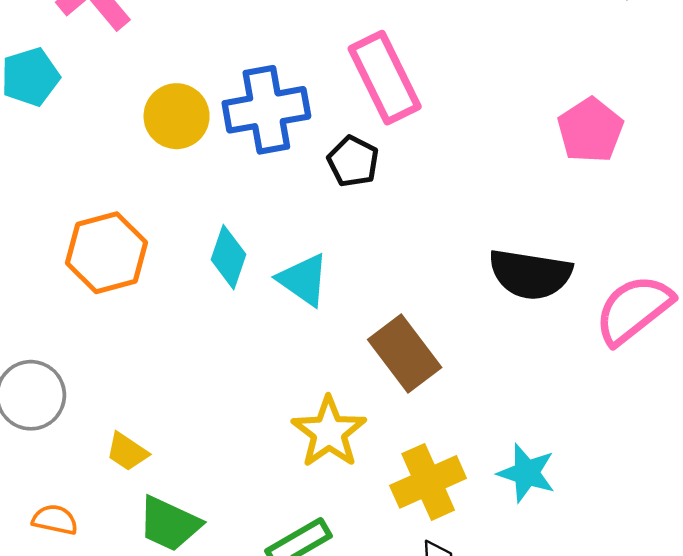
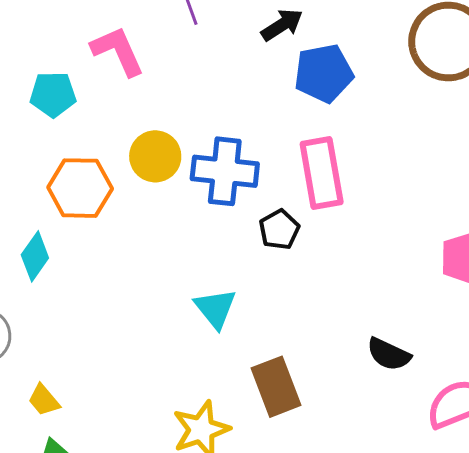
orange hexagon: (106, 253) -> (80, 188), moved
cyan diamond: (229, 257) -> (35, 256), moved
black semicircle: (530, 274) -> (389, 354), size x0.7

